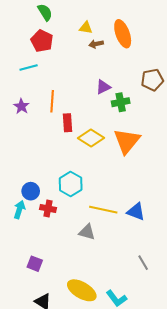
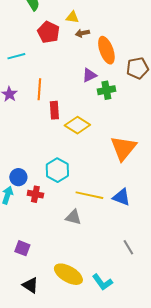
orange ellipse: (123, 34) -> (106, 50), moved
red pentagon: (42, 41) -> (48, 32), moved
orange triangle: (127, 141) -> (123, 148), moved

